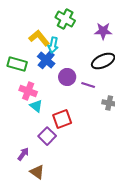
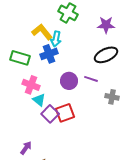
blue cross: (46, 60) -> (49, 54), turned 30
purple circle: (67, 77) -> (69, 81), moved
purple square: (47, 136) -> (50, 114), moved

